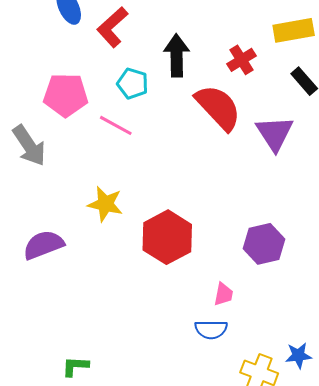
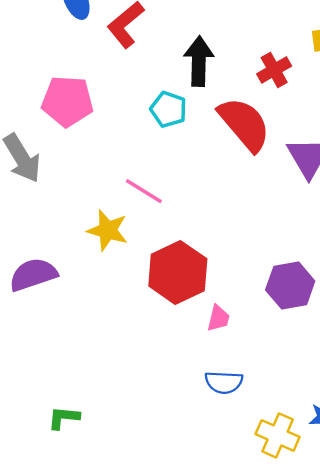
cyan pentagon: (133, 84) -> (169, 109), moved
pink line: (116, 125) -> (144, 191), moved
pink trapezoid: (224, 294) -> (218, 318), moved

